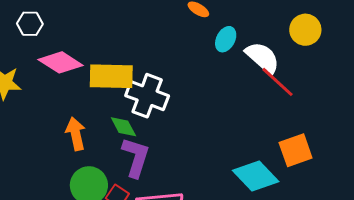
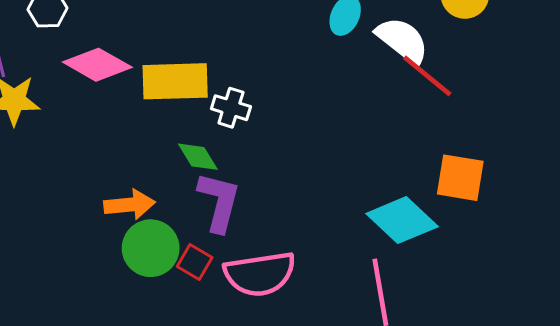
white cross: (147, 96) -> (231, 108), size x0.6
orange arrow: (76, 134) -> (130, 205), moved, turned 100
orange square: (296, 150) -> (460, 178), turned 32

